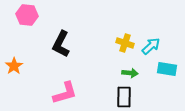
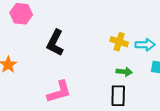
cyan arrow: (151, 46) -> (145, 45), turned 42

